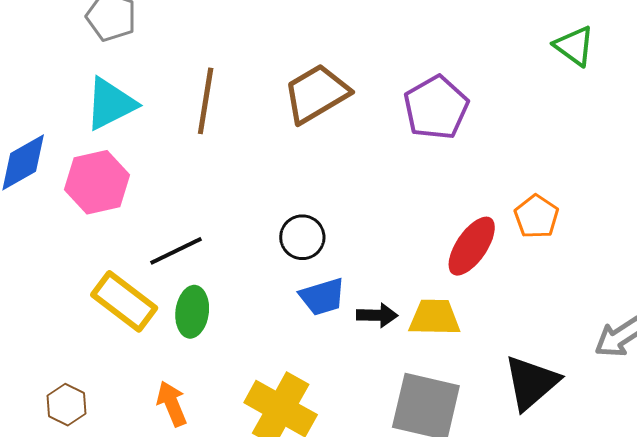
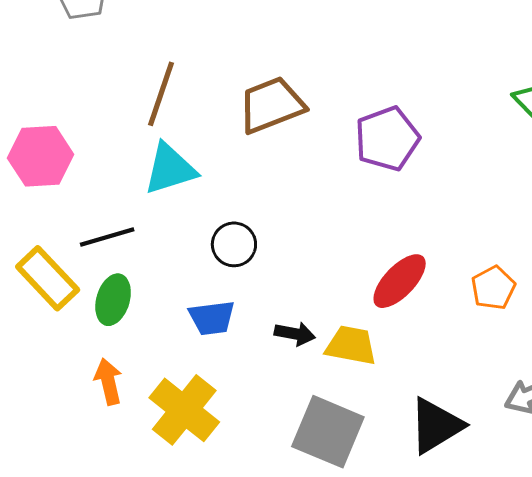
cyan triangle: (111, 104) -> (170, 169), moved
orange pentagon: (536, 217) -> (493, 288), moved
blue trapezoid: (322, 297) -> (212, 318), moved
orange arrow: (172, 404) -> (108, 382), moved

